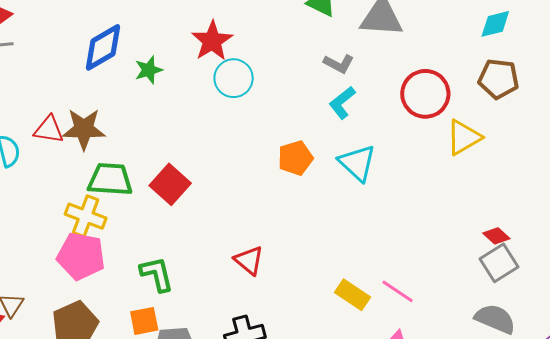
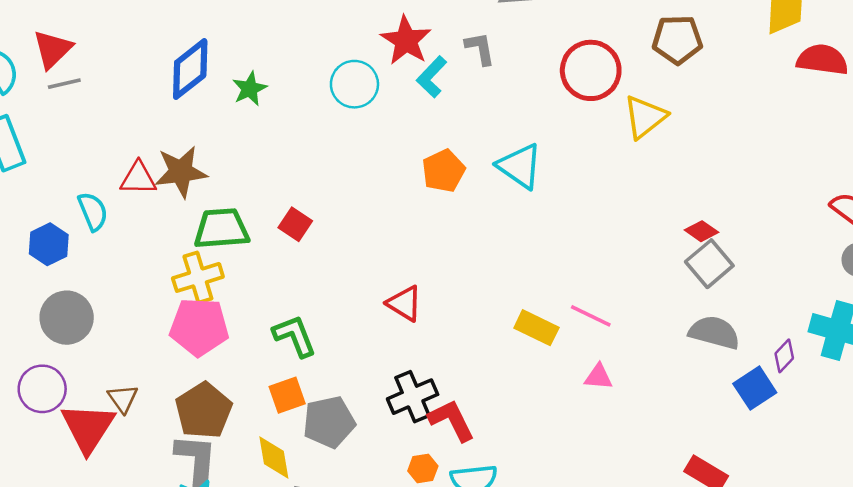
red star: (212, 41) -> (406, 40), moved
gray L-shape: (339, 64) -> (480, 48), turned -120
cyan L-shape: (342, 103) -> (432, 77), moved
red square: (170, 184) -> (295, 224), size x0.7
yellow cross: (86, 216) -> (198, 277), turned -30

